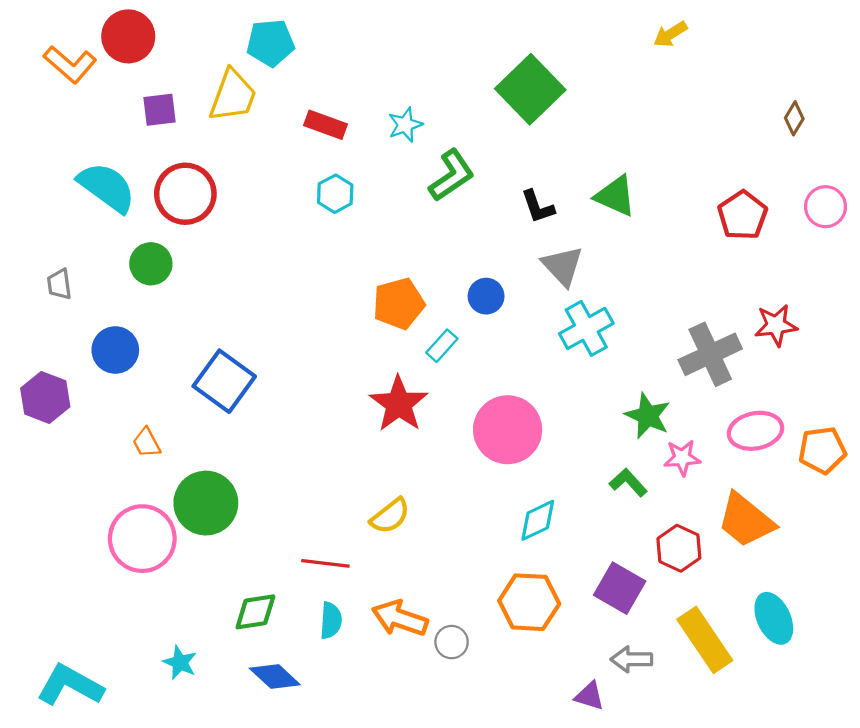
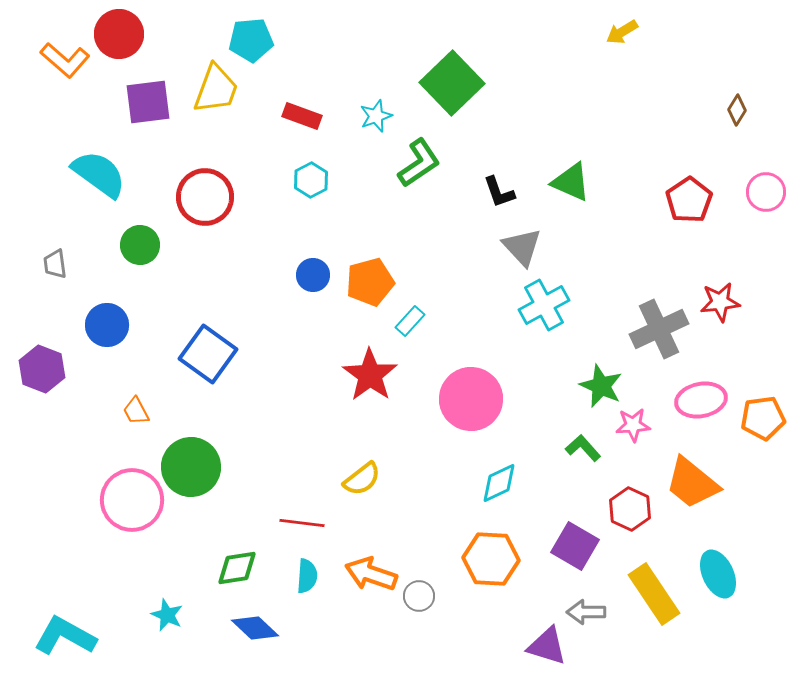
green square: (530, 89) -> (452, 83), moved
purple square: (159, 110) -> (148, 102), size x1.4
red circle: (185, 194) -> (205, 197), moved
blue circle: (486, 296) -> (313, 275), moved
purple triangle: (589, 696) -> (547, 646), size x1.4

